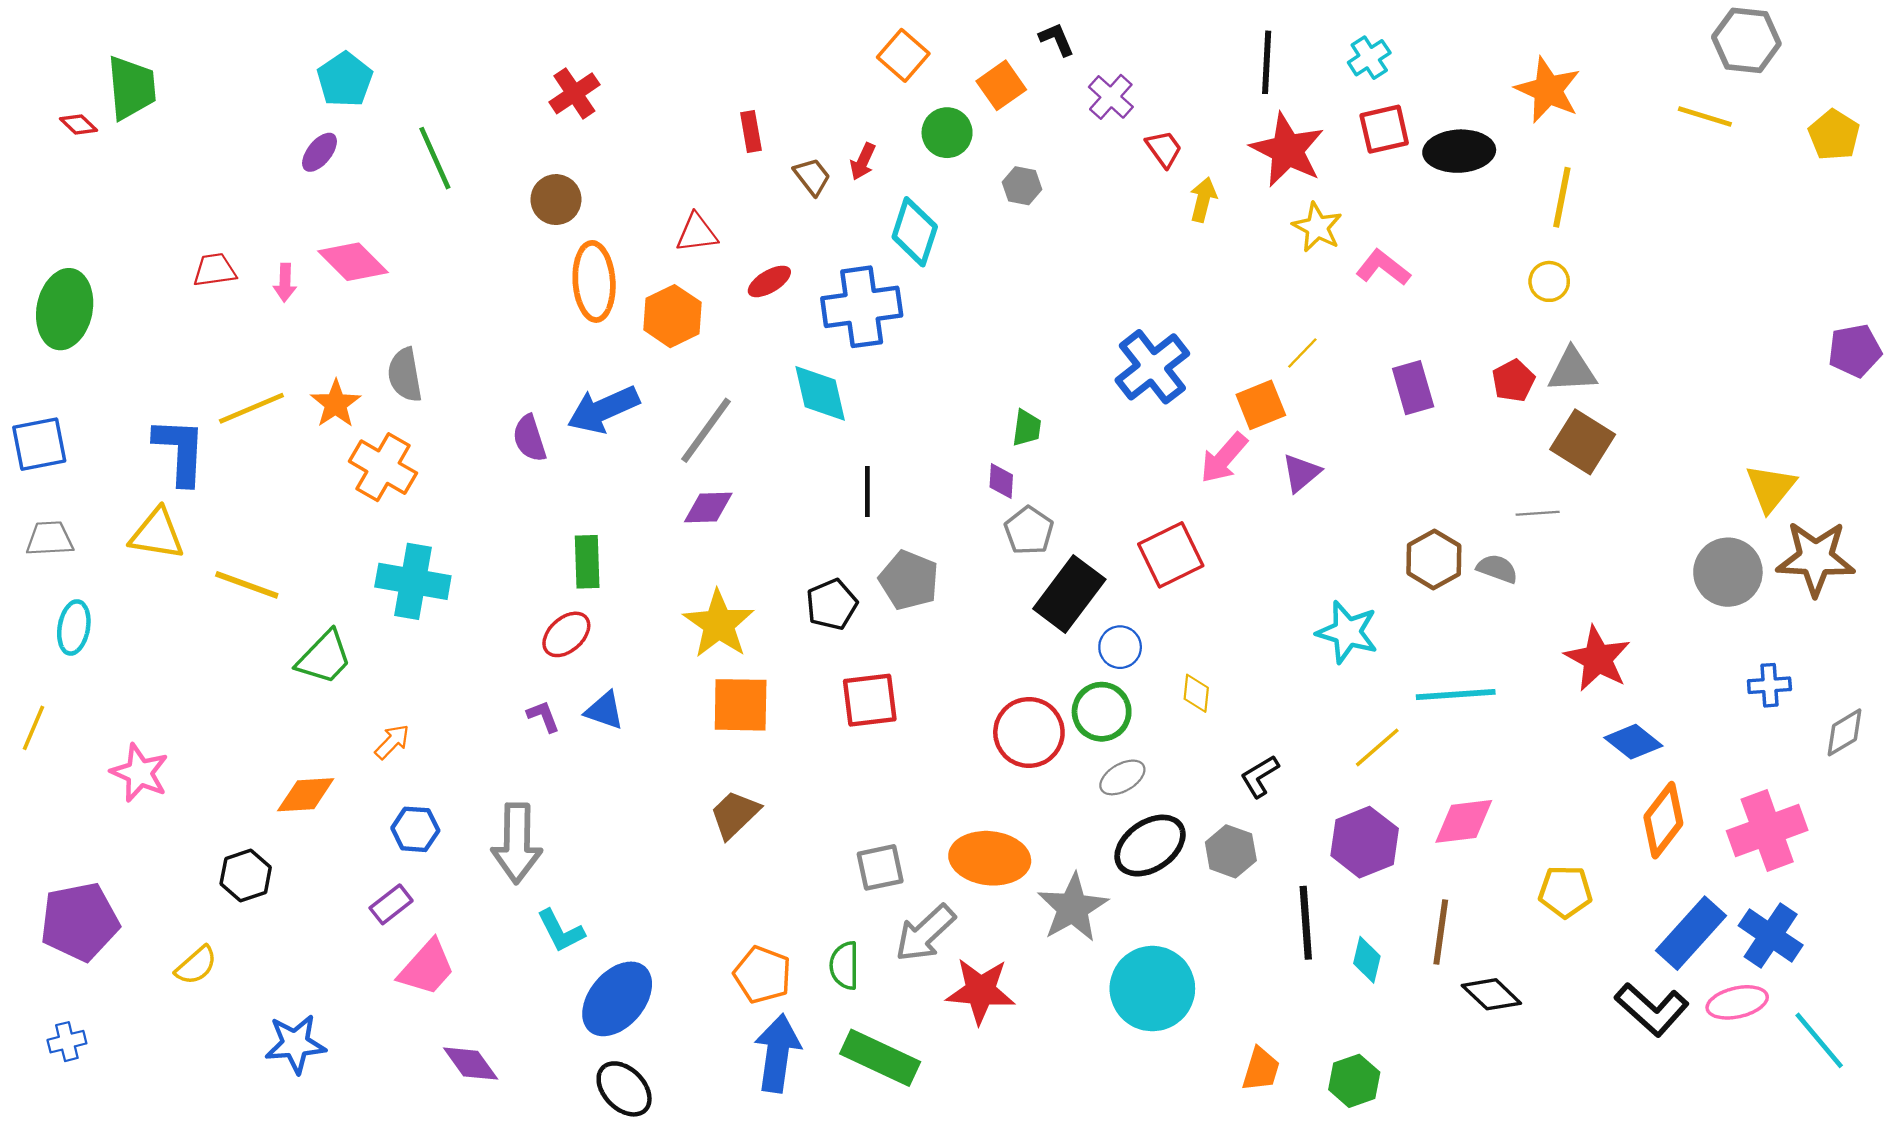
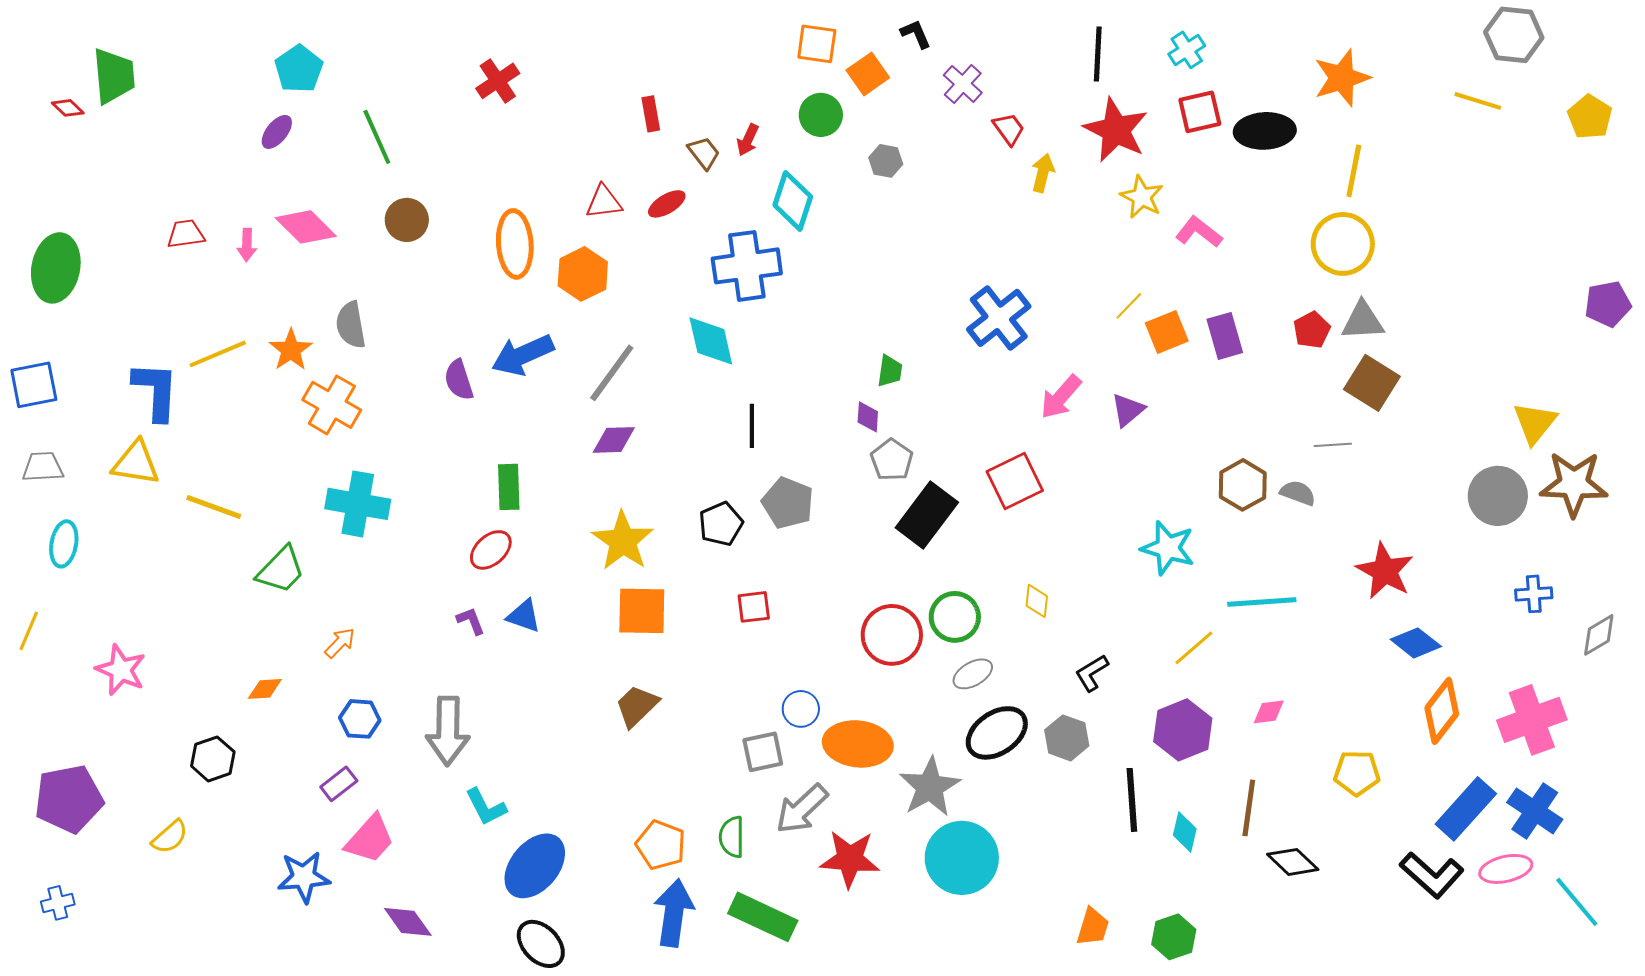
orange square: (903, 55) -> (817, 44), moved, turned -33
orange star: (1548, 90) -> (1342, 78), turned 30
brown circle: (556, 200) -> (407, 220), moved
red ellipse: (769, 281) -> (667, 204), moved
yellow circle: (1549, 281) -> (1343, 244), size x1.8
orange square: (1261, 405) -> (1167, 332), moved
blue circle: (1120, 647) -> (801, 709), moved
red square: (870, 700) -> (754, 607), size x0.7
orange diamond: (306, 795) -> (265, 689), size x0.7
pink diamond: (1464, 821) -> (1269, 712), size x0.6
cyan circle: (1152, 989) -> (962, 858), moved
blue star: (295, 1044) -> (304, 877), moved

